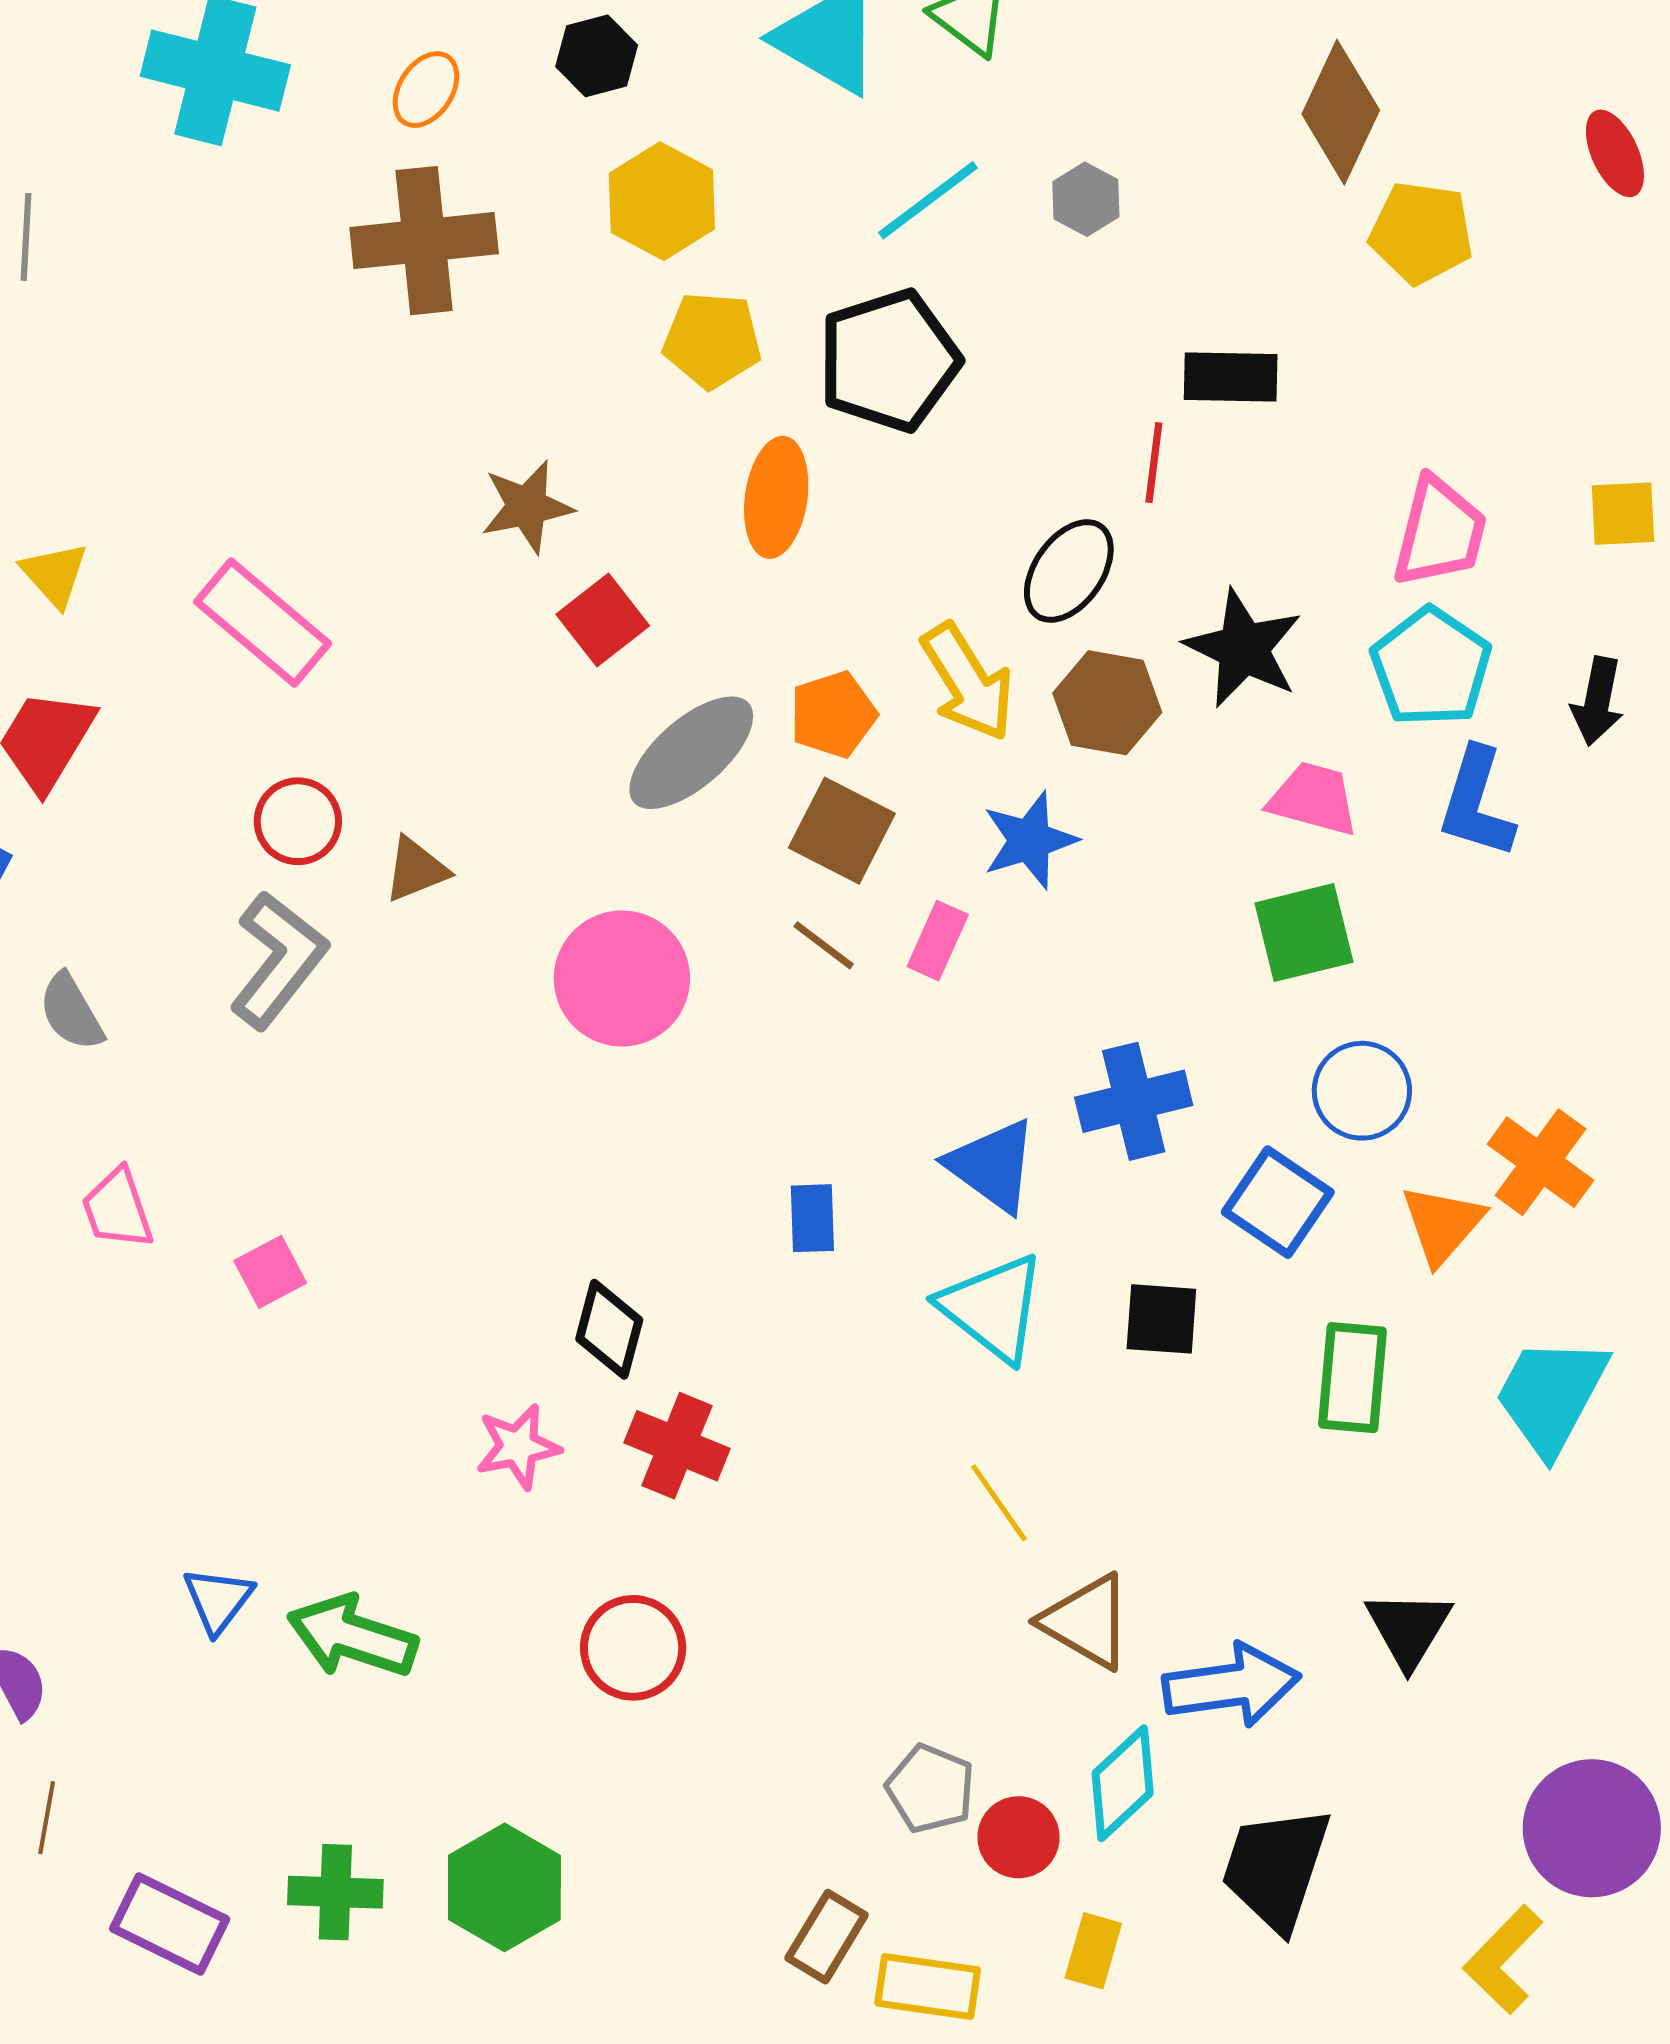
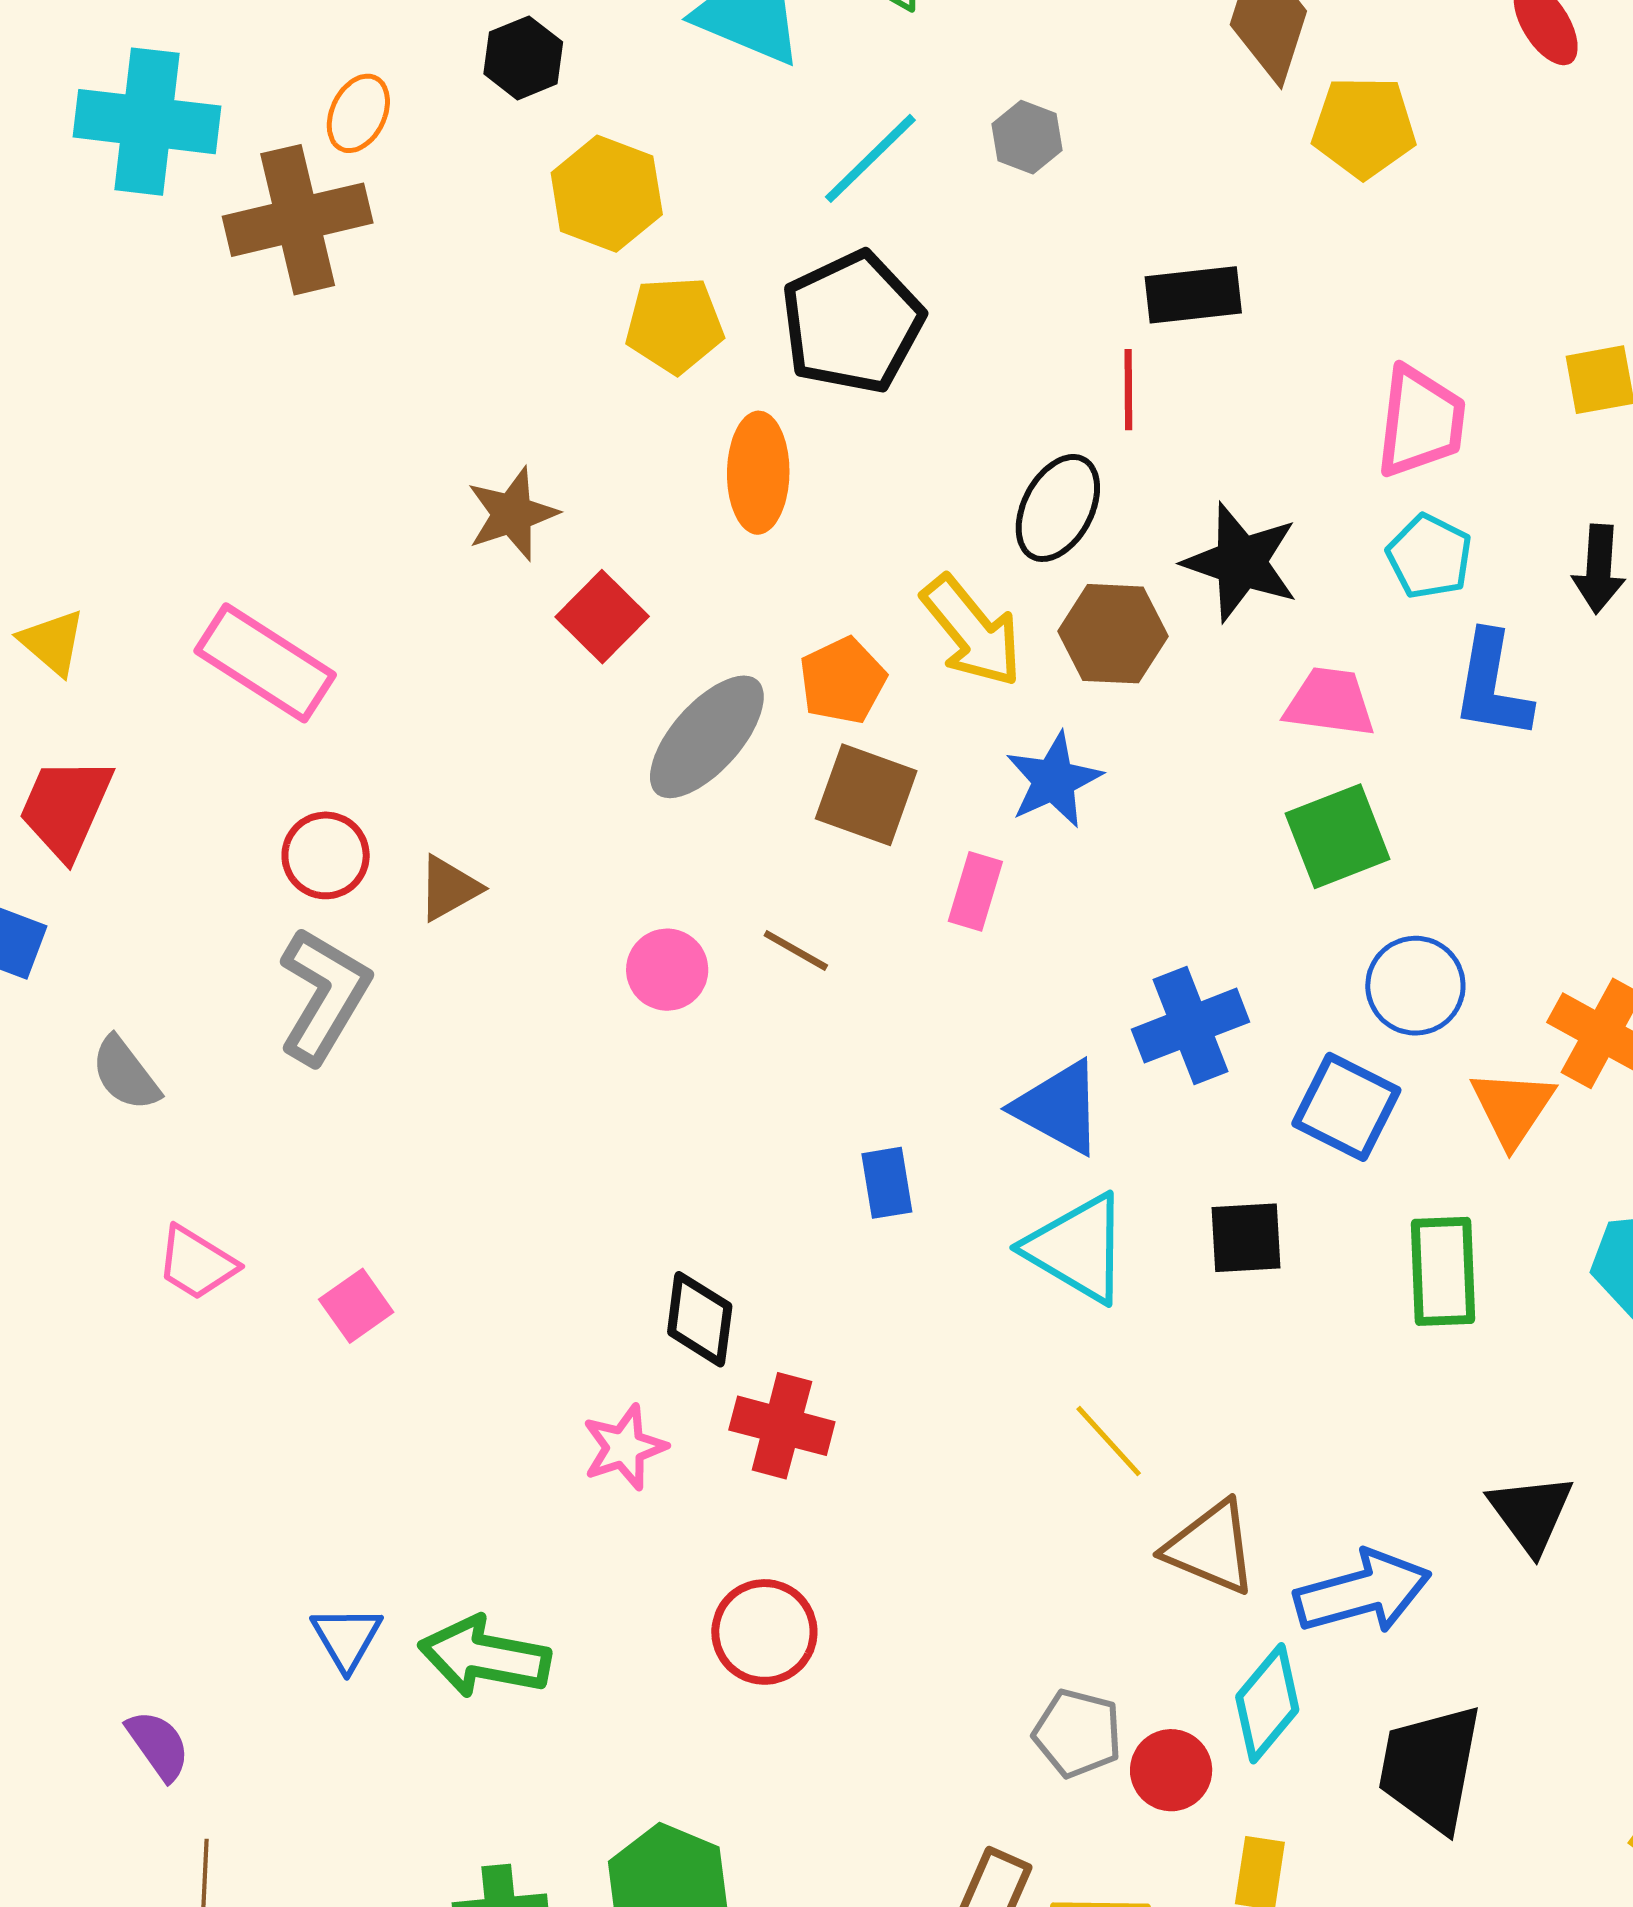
brown cross: (424, 241) -> (298, 220), moved
cyan pentagon: (1431, 667) -> (1429, 557), size x0.7
brown line: (824, 945) -> (796, 950), moved
pink circle: (622, 978) -> (667, 970), size x0.6
pink trapezoid: (117, 1209) -> (197, 1263), turned -32

